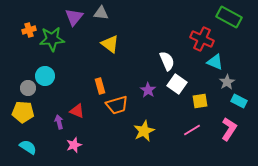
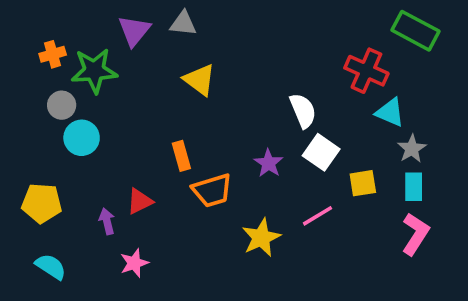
gray circle: (28, 88) -> (62, 105), moved
cyan rectangle: (239, 101) -> (414, 187), moved, turned 63
red triangle: (77, 111) -> (140, 201), turned -49
pink line: (192, 130) -> (317, 216), moved

